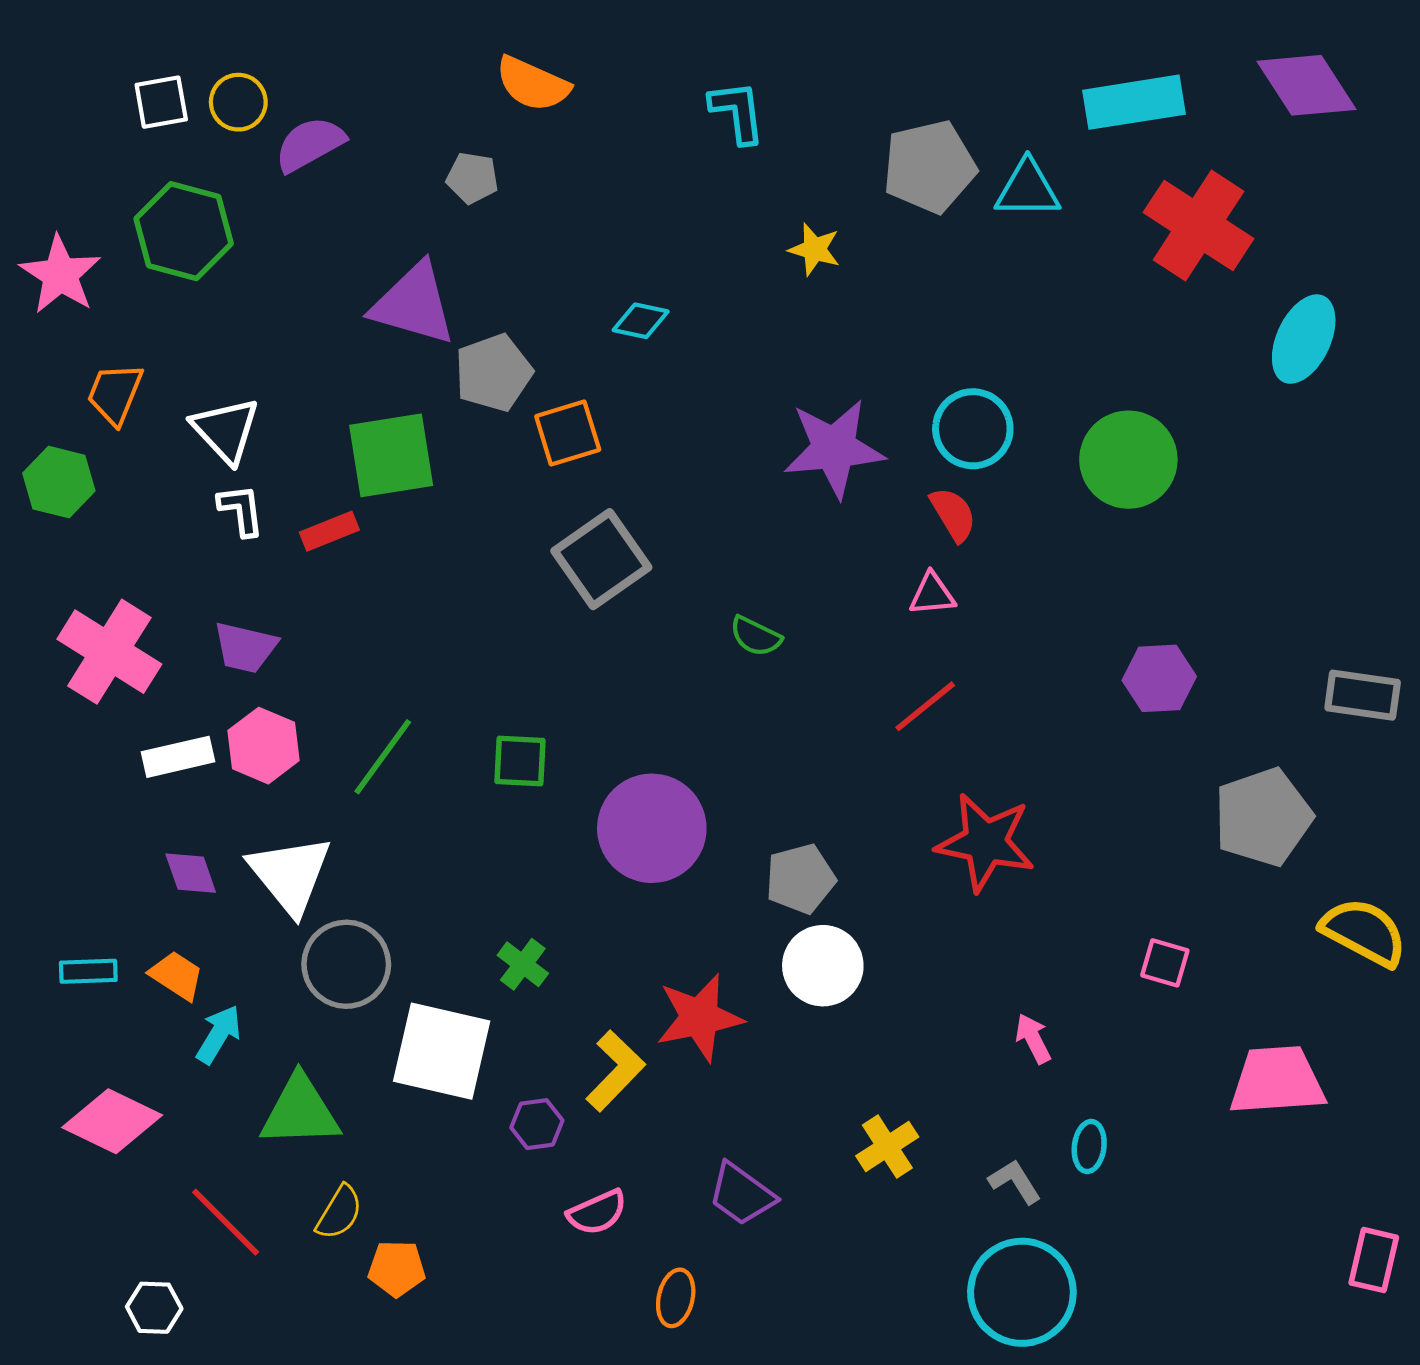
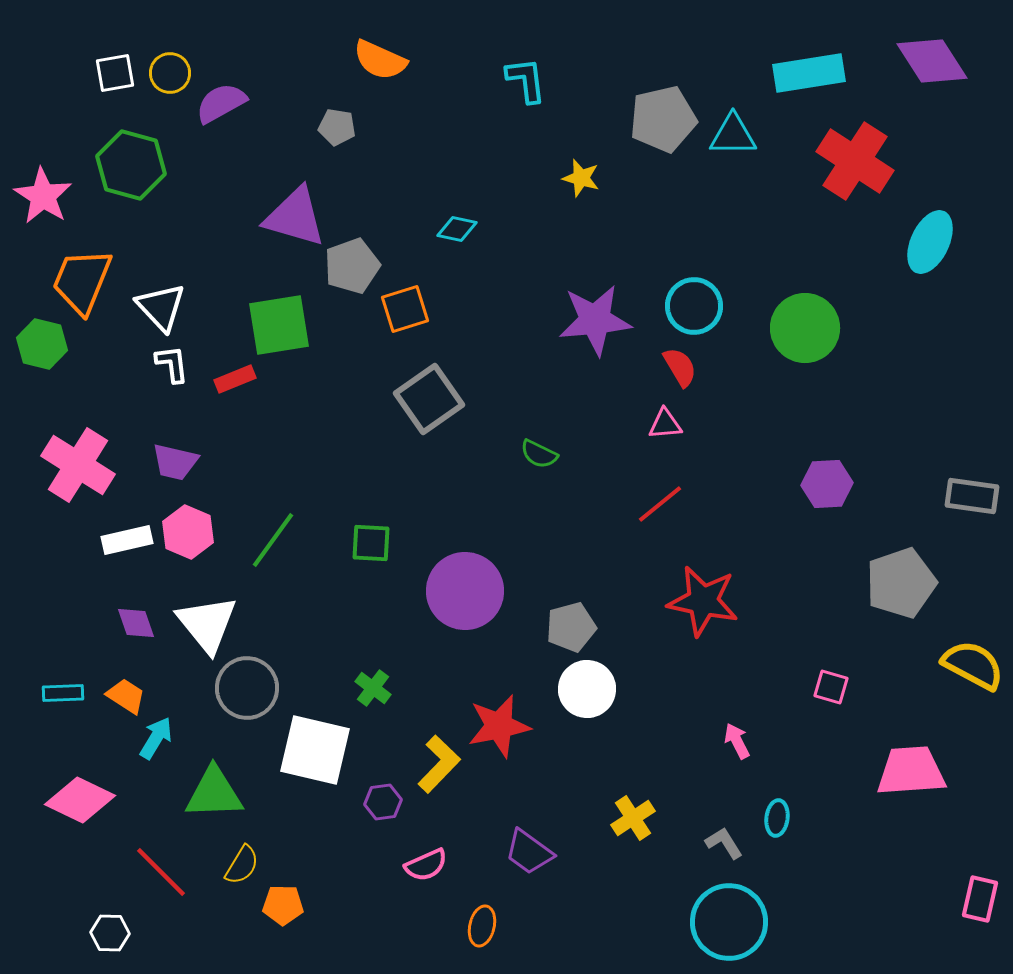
orange trapezoid: (115, 394) -> (82, 281), size x1.5

